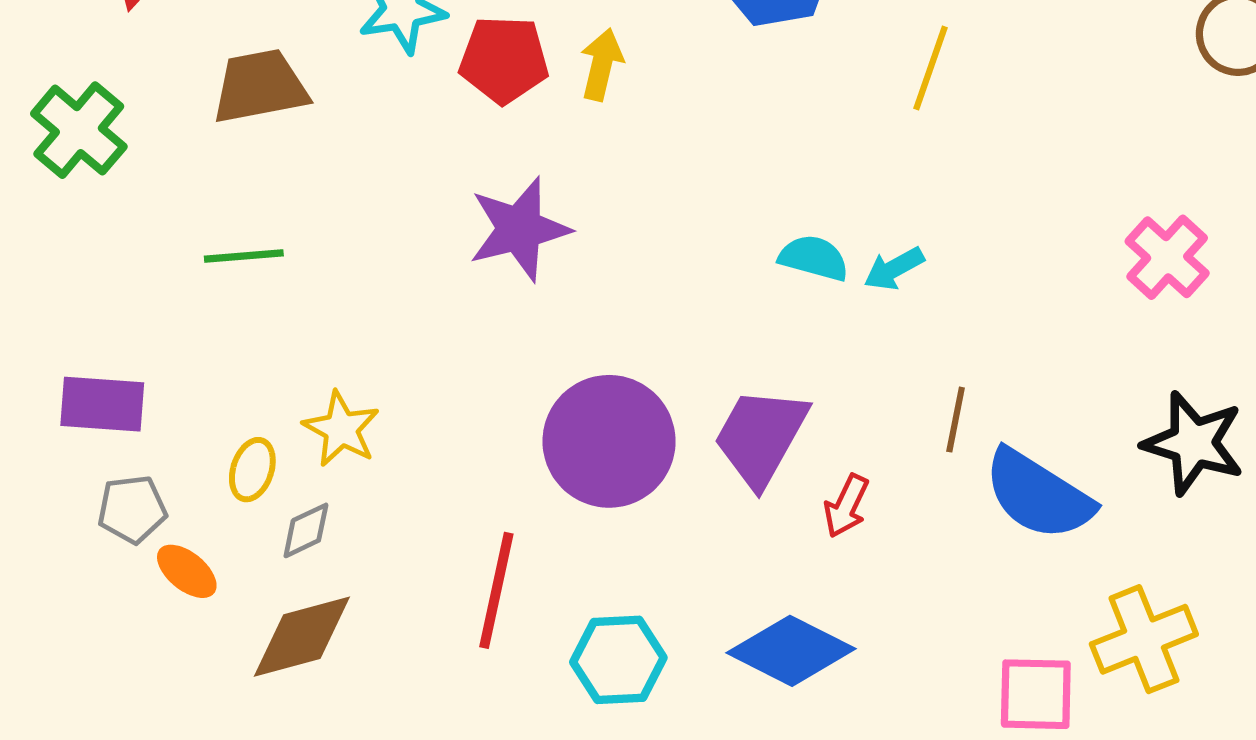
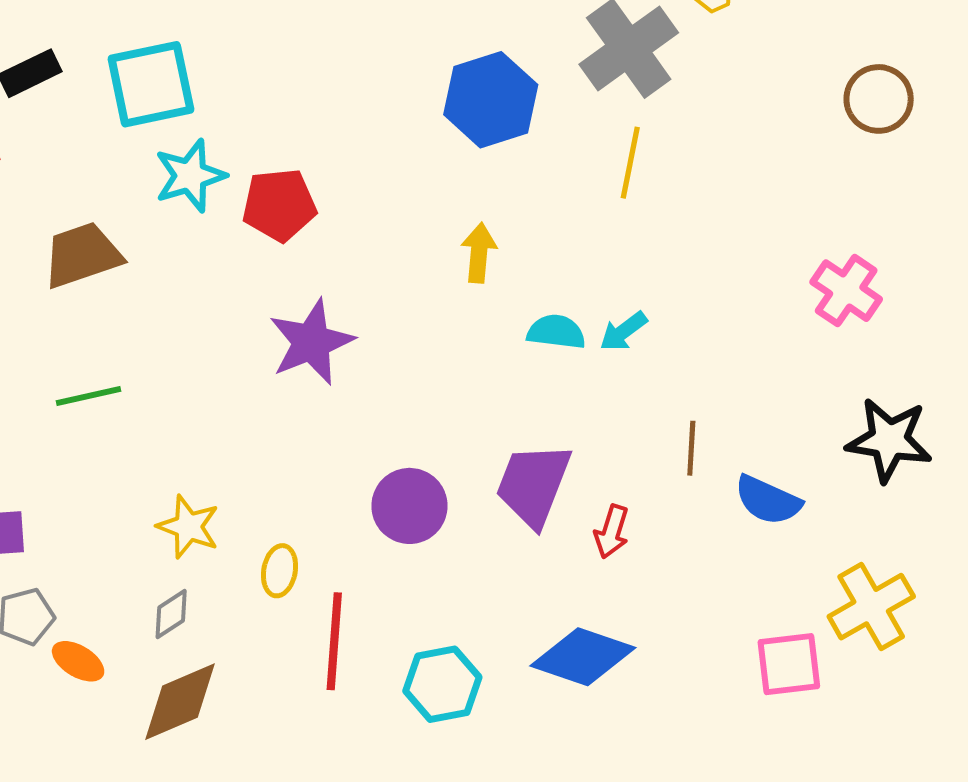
yellow arrow: (602, 64) -> (479, 253), moved
purple circle: (609, 441) -> (409, 506), size x0.7
yellow ellipse: (252, 470) -> (280, 571), moved
blue semicircle: (1038, 495) -> (768, 500), size x0.7

